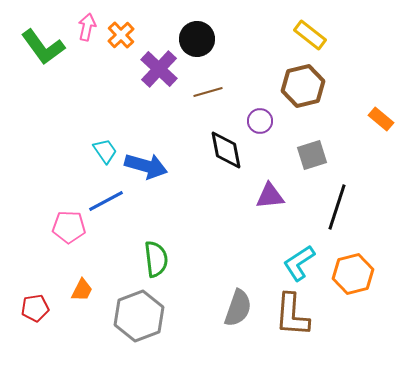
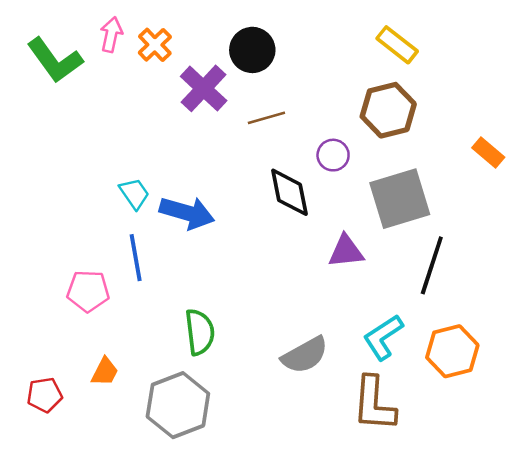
gray square: (312, 155) -> (400, 199), size x1.6
blue line: (106, 201) -> (136, 258), turned -72
gray semicircle: (238, 308) -> (305, 355), moved, turned 42

